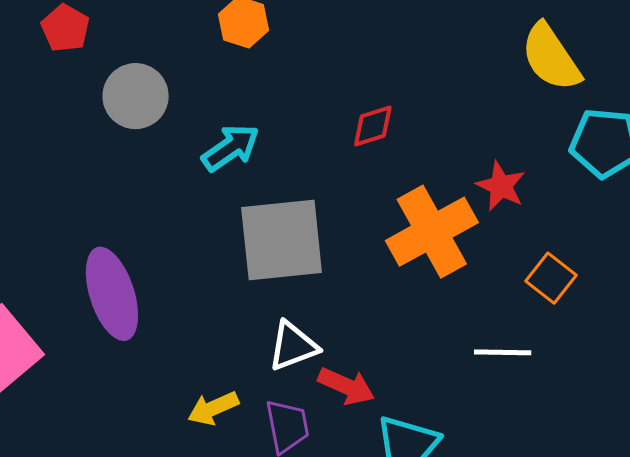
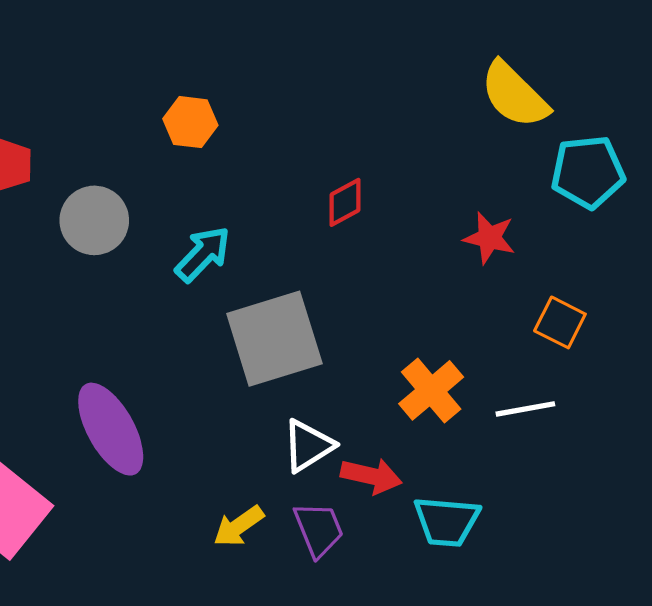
orange cross: (432, 232) -> (431, 390), moved, size x0.7

